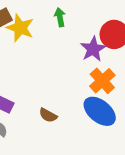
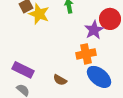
orange cross: (102, 81) -> (86, 54), moved, turned 30

